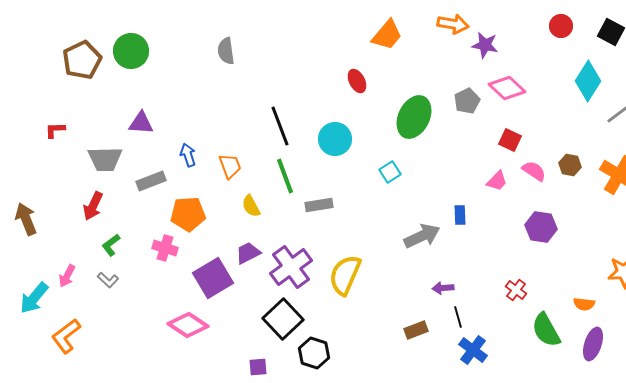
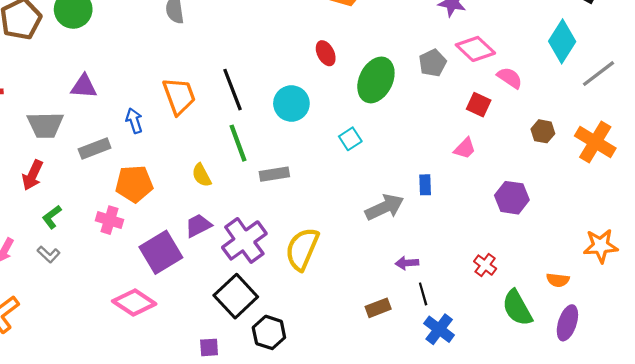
red ellipse: (357, 81) -> (326, 53), moved
orange trapezoid: (230, 166) -> (179, 96), moved, size x1.4
pink semicircle: (534, 171) -> (510, 78), moved

